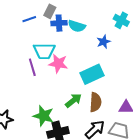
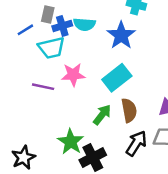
blue star: (104, 42) -> (121, 35), size x1.6
cyan trapezoid: (44, 51) -> (51, 48), moved
purple line: (32, 67) -> (43, 87), turned -48
green star: (43, 116) -> (71, 142), turned 30

